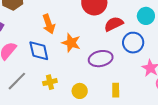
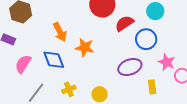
purple ellipse: (101, 59) -> (130, 67), moved
yellow rectangle: (116, 90) -> (152, 87), moved

